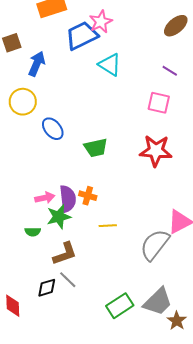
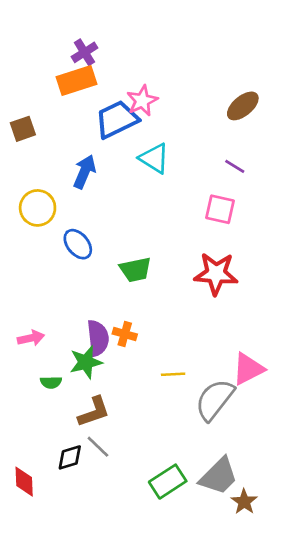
blue arrow: (37, 64) -> (85, 172), moved
pink arrow: (45, 198) -> (31, 338), moved
yellow line: (108, 226) -> (173, 374), moved

